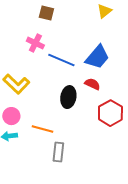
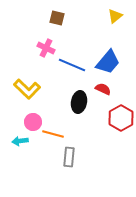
pink circle: (11, 116) -> (33, 122), moved

